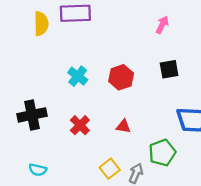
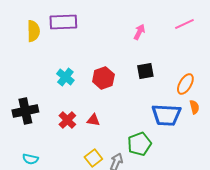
red triangle: (123, 126) -> (93, 120), moved

